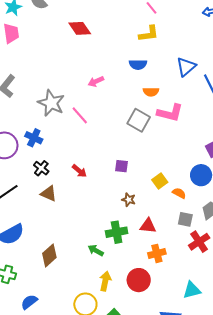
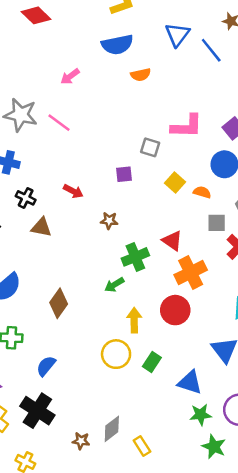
blue semicircle: (138, 65) -> (117, 45), size x1.4
pink L-shape: (170, 113) -> (187, 126), moved
gray square: (139, 120) -> (150, 147), moved, size x0.7
brown star: (129, 200) -> (109, 221), moved
red triangle: (148, 226) -> (172, 241), turned 42
green arrow: (96, 250) -> (114, 285), turned -49
orange cross: (157, 253) -> (191, 272), size x1.4

